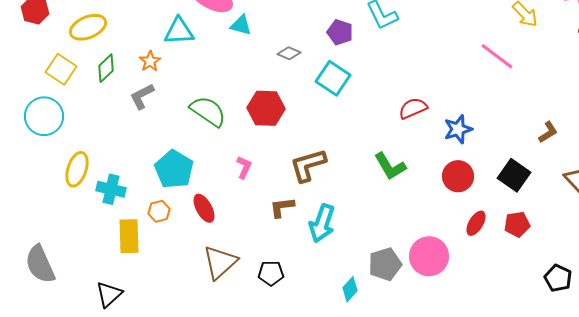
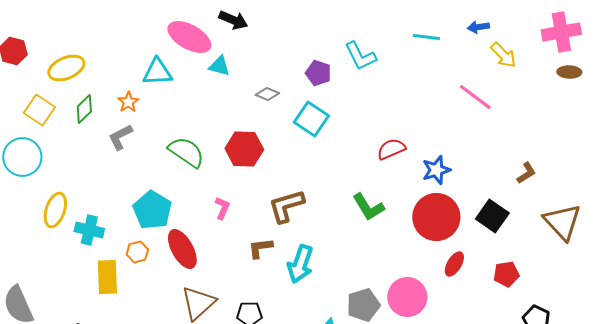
red circle: (458, 176) -> (436, 217), size x1.5
red ellipse: (204, 208) -> (182, 249), size x1.4
red pentagon: (517, 224) -> (506, 274), moved

